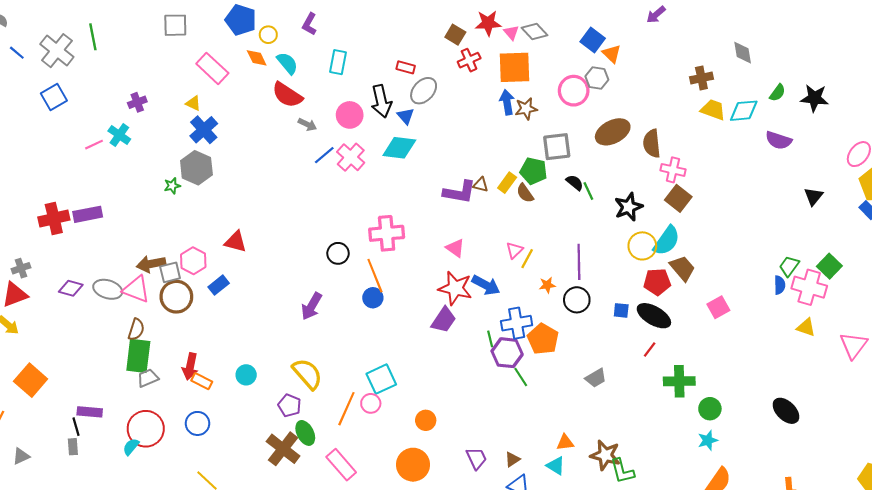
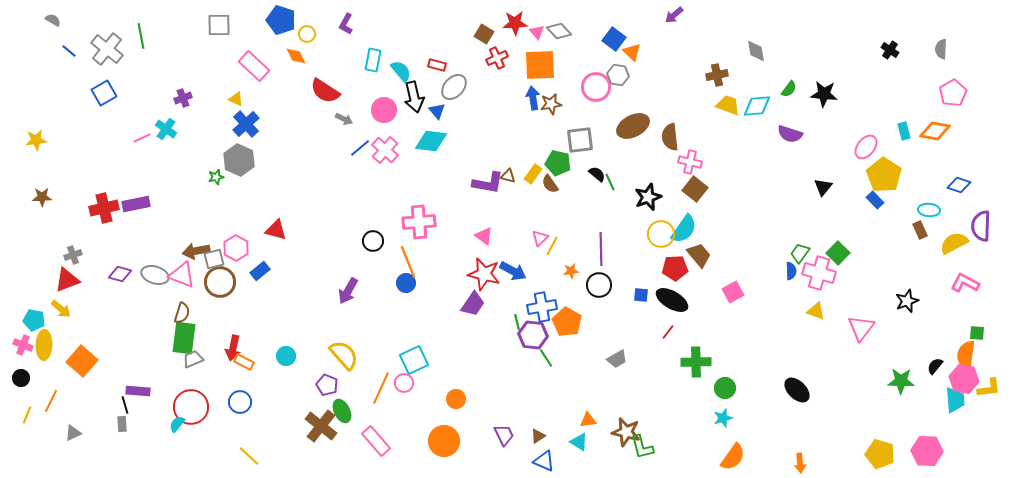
cyan semicircle: (287, 63) -> (401, 71), moved

